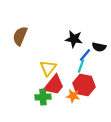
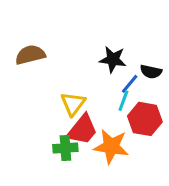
brown semicircle: (20, 36) -> (30, 55), turned 54
red hexagon: (84, 85) -> (145, 119), moved
orange star: (73, 96) -> (111, 146), size x1.6

